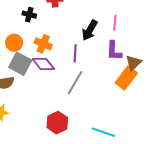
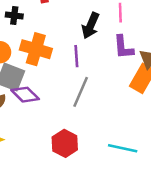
orange cross: (43, 44) -> (36, 49), size x1.4
purple diamond: (43, 64) -> (25, 95), moved

